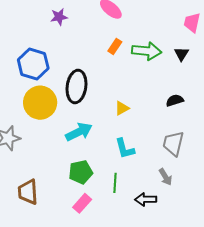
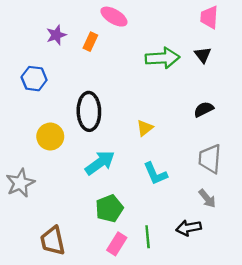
orange rectangle: (115, 46) -> (90, 42), moved
blue hexagon: (33, 64) -> (34, 79), moved, size x0.7
yellow circle: (40, 103) -> (50, 137), size x0.7
green line: (115, 183) -> (148, 237), moved

